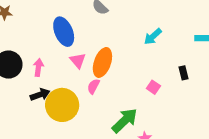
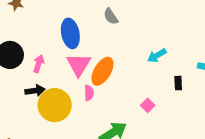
pink triangle: (78, 61) -> (79, 65), size x1.5
black rectangle: (183, 73) -> (178, 83), moved
pink semicircle: (93, 86) -> (89, 93), turned 140

